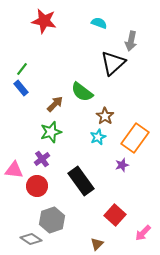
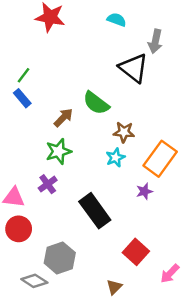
black triangle: (113, 63) -> (134, 68), turned -40
brown star: (105, 116) -> (124, 132), turned -30
red circle: (37, 186) -> (19, 229), moved

